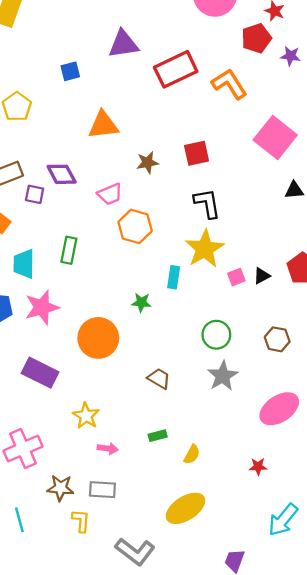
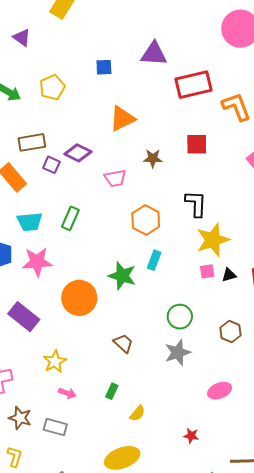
orange triangle: (103, 125) -> (122, 119), turned -32
red square: (197, 153) -> (197, 144), moved
purple diamond: (62, 174) -> (78, 153), turned -48
orange hexagon: (135, 226) -> (146, 220), moved
yellow star: (205, 249) -> (213, 240), moved
cyan trapezoid: (24, 264) -> (30, 222), turned -108
green star: (141, 302) -> (122, 276), size x1.6
pink ellipse: (279, 409) -> (220, 391), size x0.7
green rectangle: (158, 436) -> (112, 391), turned -63
yellow L-shape: (81, 521) -> (15, 457), moved

